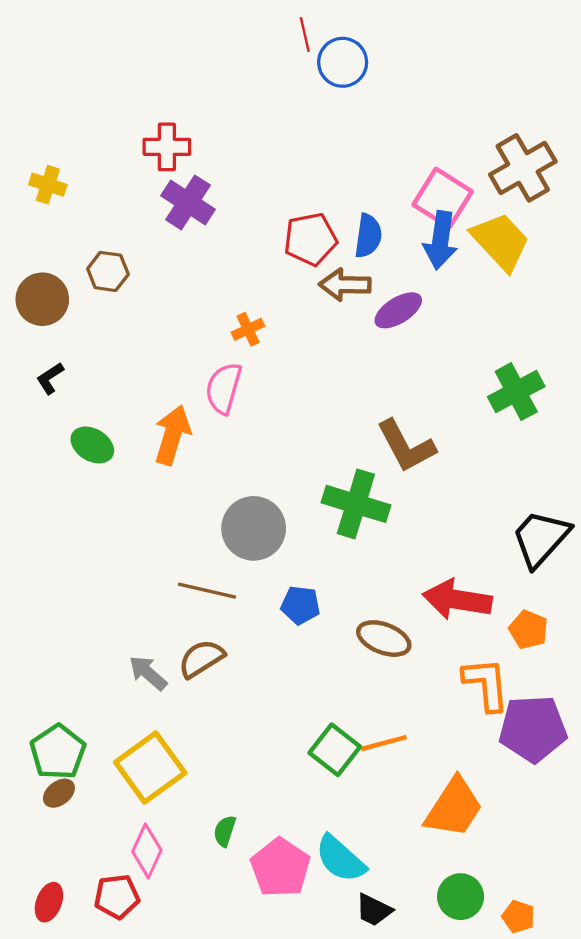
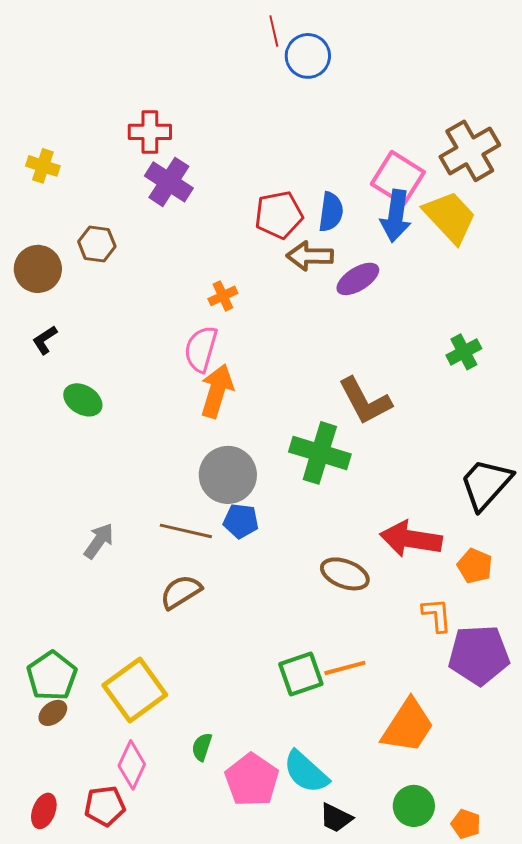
green cross: (516, 392) -> (464, 352), size x0.7
orange arrow: (172, 435) -> (217, 391), moved
blue pentagon: (300, 605) -> (241, 521), moved
gray arrow: (148, 673) -> (99, 541), moved, turned 84
orange L-shape: (486, 684) -> (437, 615), size x0.7
green square: (335, 750) -> (301, 674), turned 33

